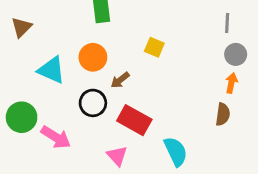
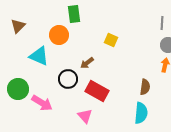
orange circle: (93, 57) -> (59, 35), moved
brown semicircle: (223, 114) -> (145, 87), moved
cyan semicircle: (176, 151) -> (141, 113), moved, turned 30

